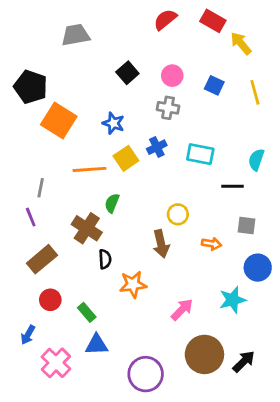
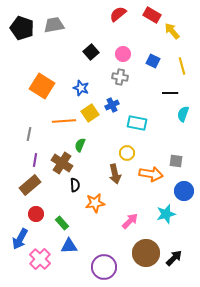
black pentagon: (31, 87) -> (22, 28), moved
cyan rectangle: (200, 154) -> (137, 123), moved
black line: (232, 186) -> (170, 93), moved
purple line: (31, 217) -> (35, 160), moved, turned 32
orange arrow: (211, 244) -> (151, 174), size x1.6
blue arrow: (28, 335) -> (20, 239), size x1.5

